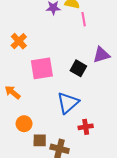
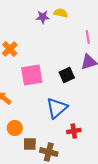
pink line: (84, 19) -> (88, 37), moved
black square: (78, 68) -> (67, 75), turned 35

